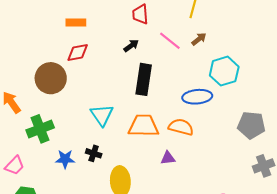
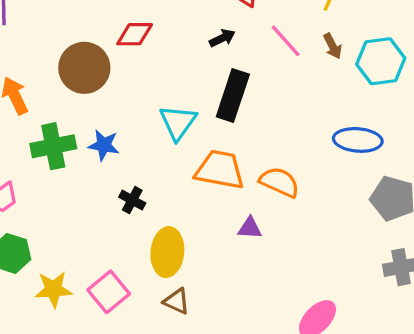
brown arrow: (199, 39) -> (333, 46), turned 91
cyan hexagon: (224, 71) -> (381, 61), moved
blue ellipse: (197, 97) -> (358, 140), moved
cyan triangle: (102, 115) -> (178, 122), moved
blue star: (65, 159) -> (104, 145), moved

